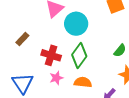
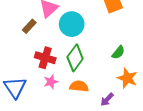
brown rectangle: (22, 39) -> (29, 26), moved

